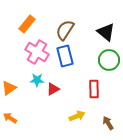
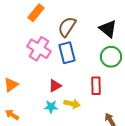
orange rectangle: (27, 24) -> (36, 13), moved
cyan star: (37, 80) -> (51, 107), moved
yellow arrow: (77, 116) -> (72, 104), moved, turned 35

